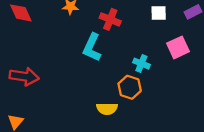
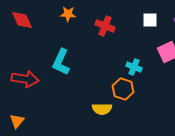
cyan L-shape: (92, 47) -> (61, 62), moved

